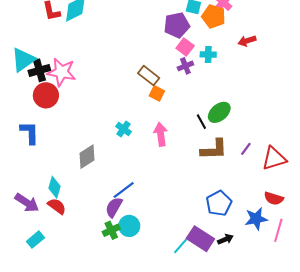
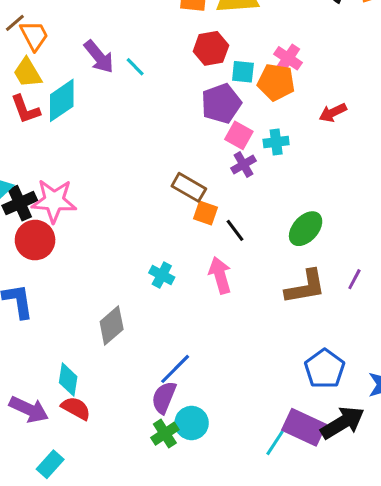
black line: (201, 122) -> (235, 230), moved
black arrow: (225, 239) -> (343, 423), size x1.8

